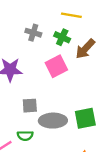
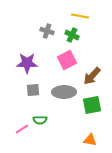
brown arrow: (85, 49) -> (92, 76), moved
gray square: (30, 106) -> (33, 90), moved
gray ellipse: (53, 121) -> (64, 92), moved

